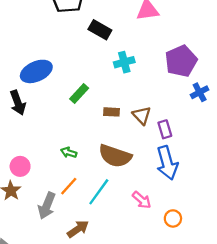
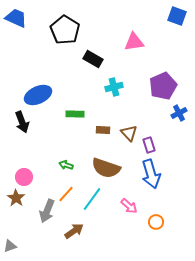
green rectangle: (79, 93) -> (75, 114), turned 48

